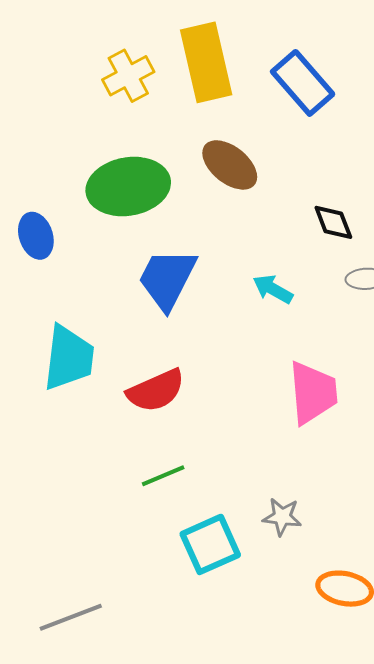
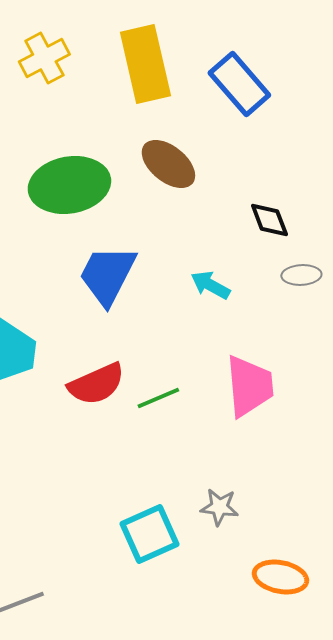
yellow cross: (128, 76) -> (44, 58), moved
green line: (163, 476) -> (158, 398), moved

